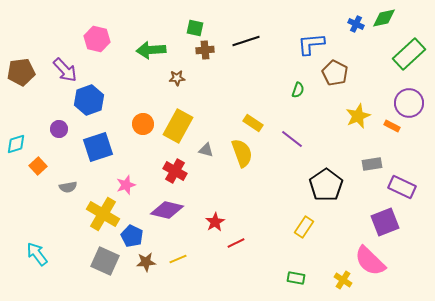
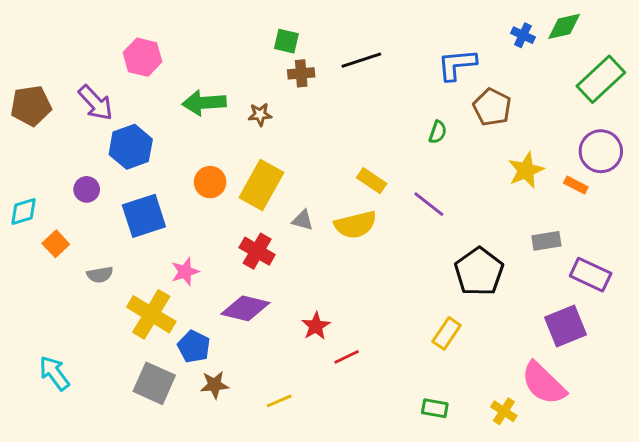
green arrow: (151, 50) -> (204, 103), moved
yellow semicircle: (242, 153) -> (355, 225), turned 96
yellow line: (178, 259) -> (279, 401), moved

